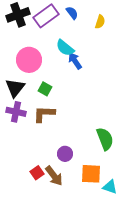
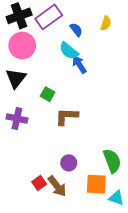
blue semicircle: (72, 13) -> (76, 30), moved
pink circle: (29, 60) -> (22, 45), moved
black triangle: (15, 88) -> (16, 78), moved
brown L-shape: (44, 114) -> (67, 116), moved
green semicircle: (105, 139) -> (112, 161), moved

